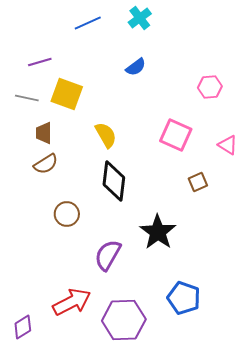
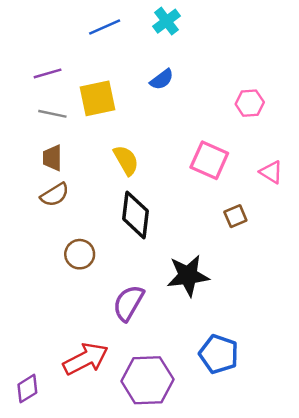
yellow square: (67, 94) -> (98, 98), moved, turned -32
gray line: (27, 98) -> (52, 114), moved
black star: (158, 232) -> (188, 276), turned 30

